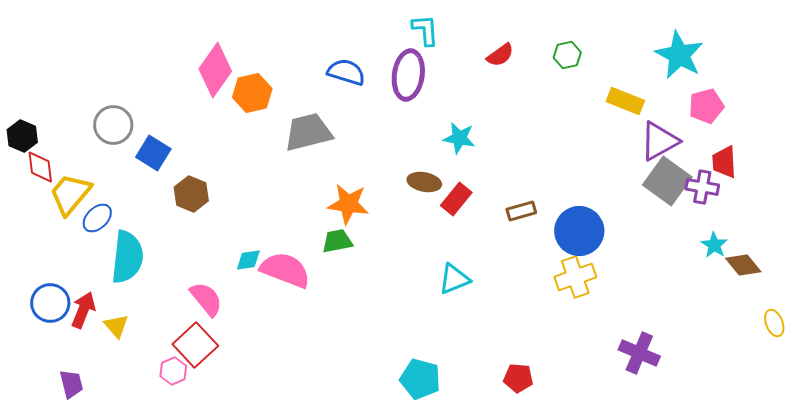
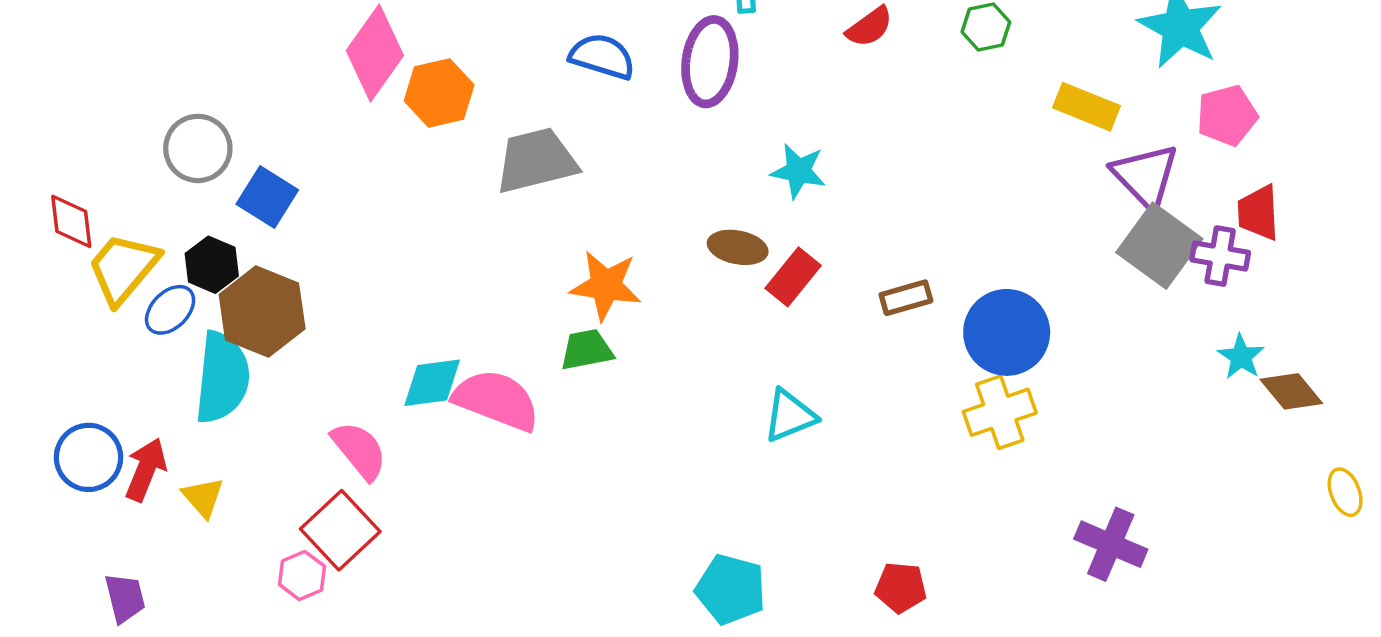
black hexagon: (22, 136) -> (212, 265), moved
purple triangle: (659, 141) -> (1145, 176), turned -45
brown hexagon: (191, 194) -> (262, 312), moved, size x1.4
cyan diamond: (248, 260) -> (432, 383), size x1.4

